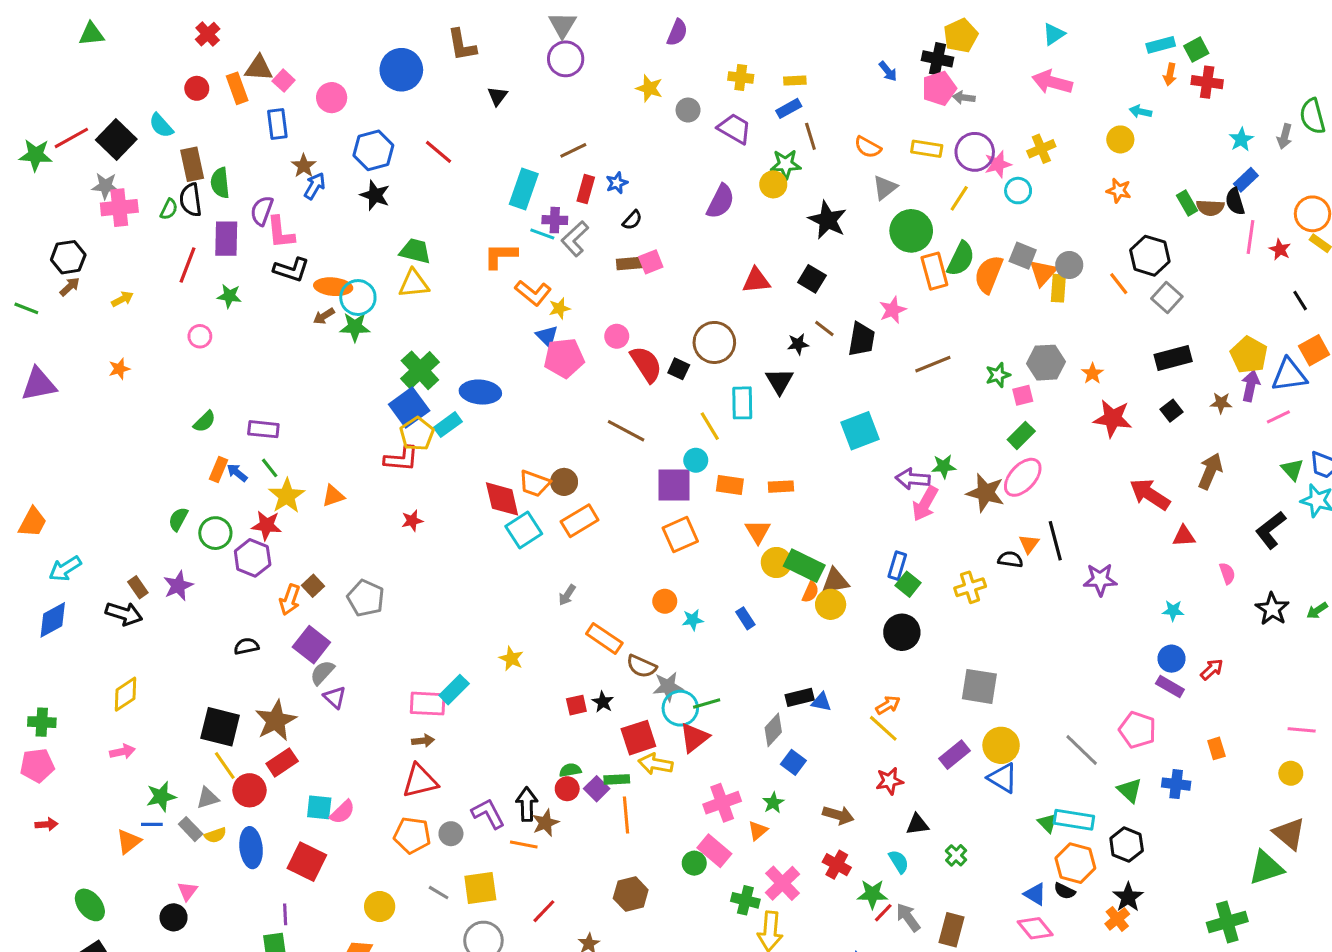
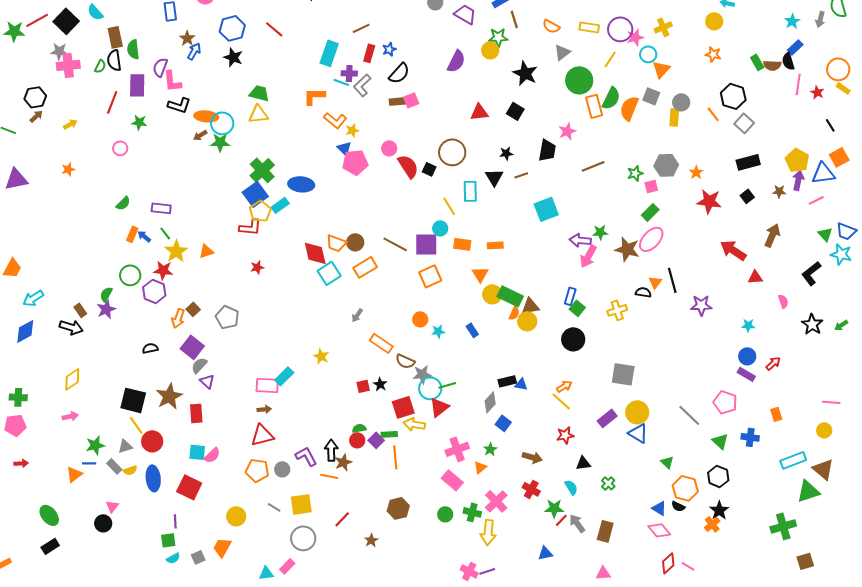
black semicircle: (632, 220) -> (399, 73), size x1.6
orange triangle: (1043, 273) -> (661, 69), moved
brown line: (824, 329) -> (521, 175), moved, turned -56
brown line: (626, 431) -> (395, 244), moved
green semicircle: (178, 519) -> (106, 294), moved
red rectangle: (282, 762) -> (196, 413), moved, turned -60
cyan rectangle: (1074, 820) -> (793, 460), moved, turned -30
green circle: (694, 863) -> (445, 514), moved

